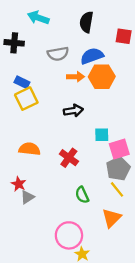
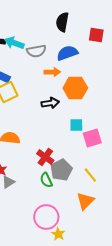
cyan arrow: (38, 18) -> (14, 43), moved
orange hexagon: (102, 77) -> (75, 88), moved
red cross: (69, 158) -> (45, 157), moved
gray pentagon: (118, 169) -> (61, 170), moved
green semicircle: (82, 195) -> (46, 180), moved

